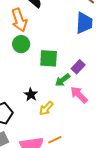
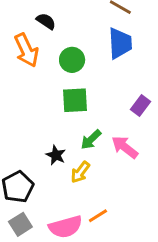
green circle: (21, 44) -> (72, 60), moved
purple rectangle: (78, 67) -> (141, 105), moved
green arrow: (63, 80) -> (91, 140), moved

